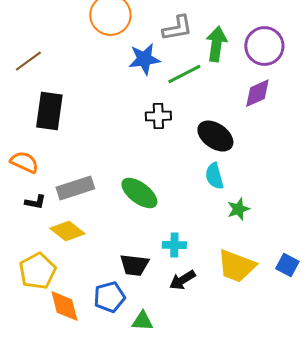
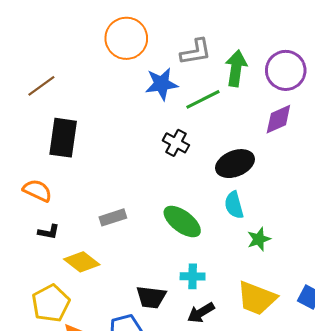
black cross: (158, 116) -> (176, 143), turned 30
black ellipse: (215, 136) -> (235, 164), turned -57
gray rectangle: (75, 188) -> (113, 217), moved, size x0.7
green ellipse: (139, 193) -> (182, 222), moved

